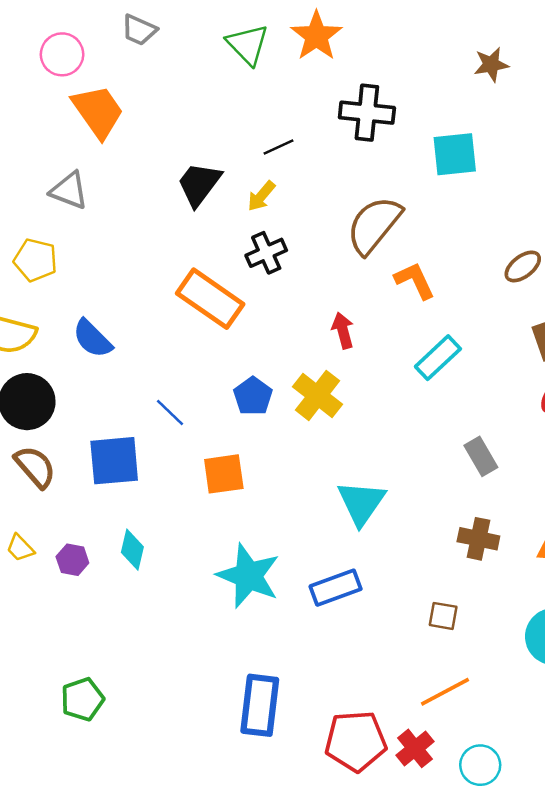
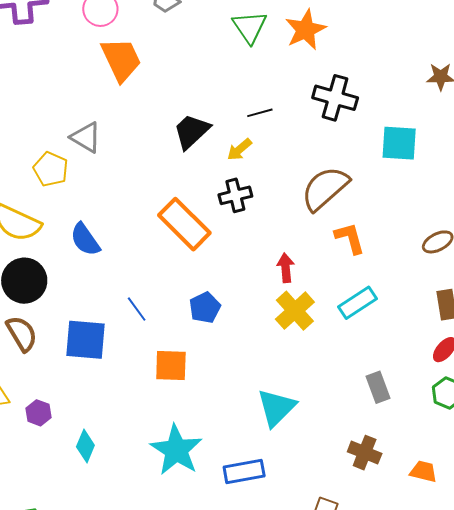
gray triangle: (69, 191) -> (86, 137), moved
yellow cross: (318, 395) -> (295, 311), moved
cyan diamond: (132, 550) -> (85, 446), moved

